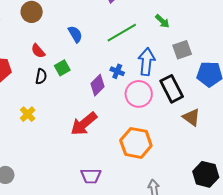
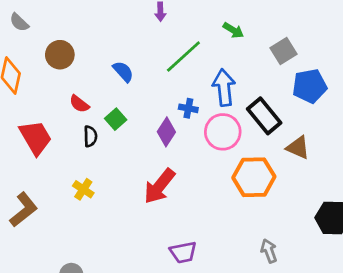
gray square: (182, 50) -> (284, 51), moved
orange hexagon: (136, 143) -> (254, 177), moved

